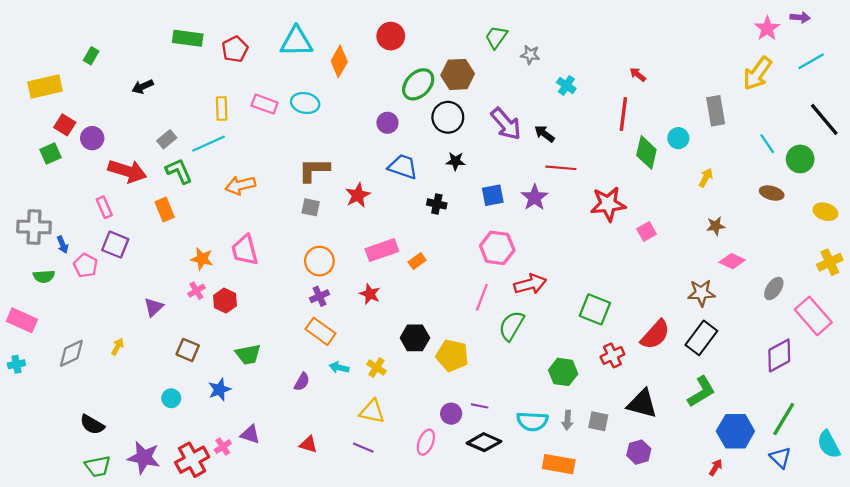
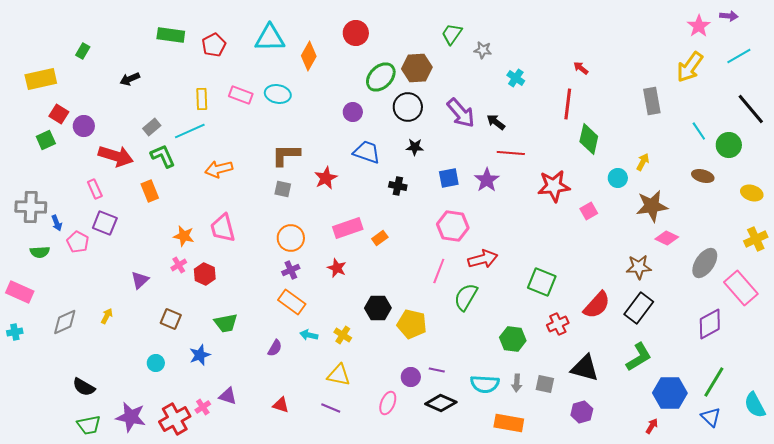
cyan circle: (678, 138) -> (618, 178), moved
brown star: (716, 226) -> (652, 206), size x1.8
gray ellipse: (774, 289) -> (705, 263), size x1.4

